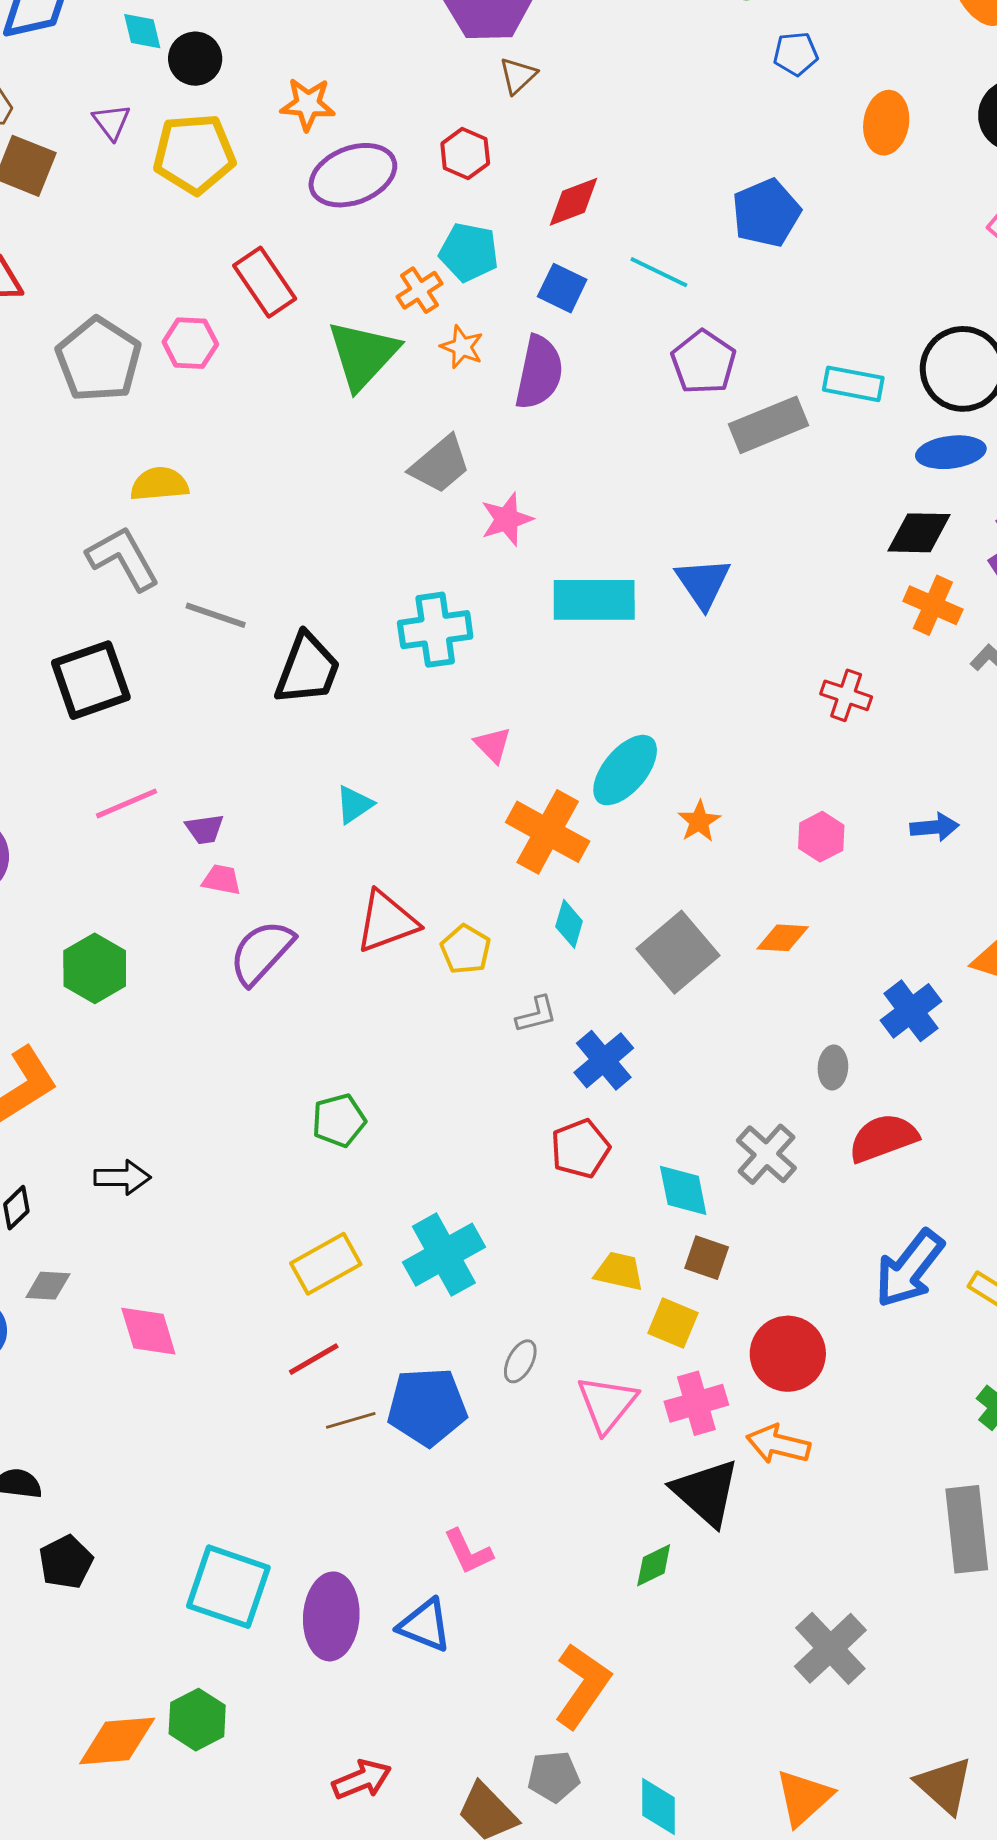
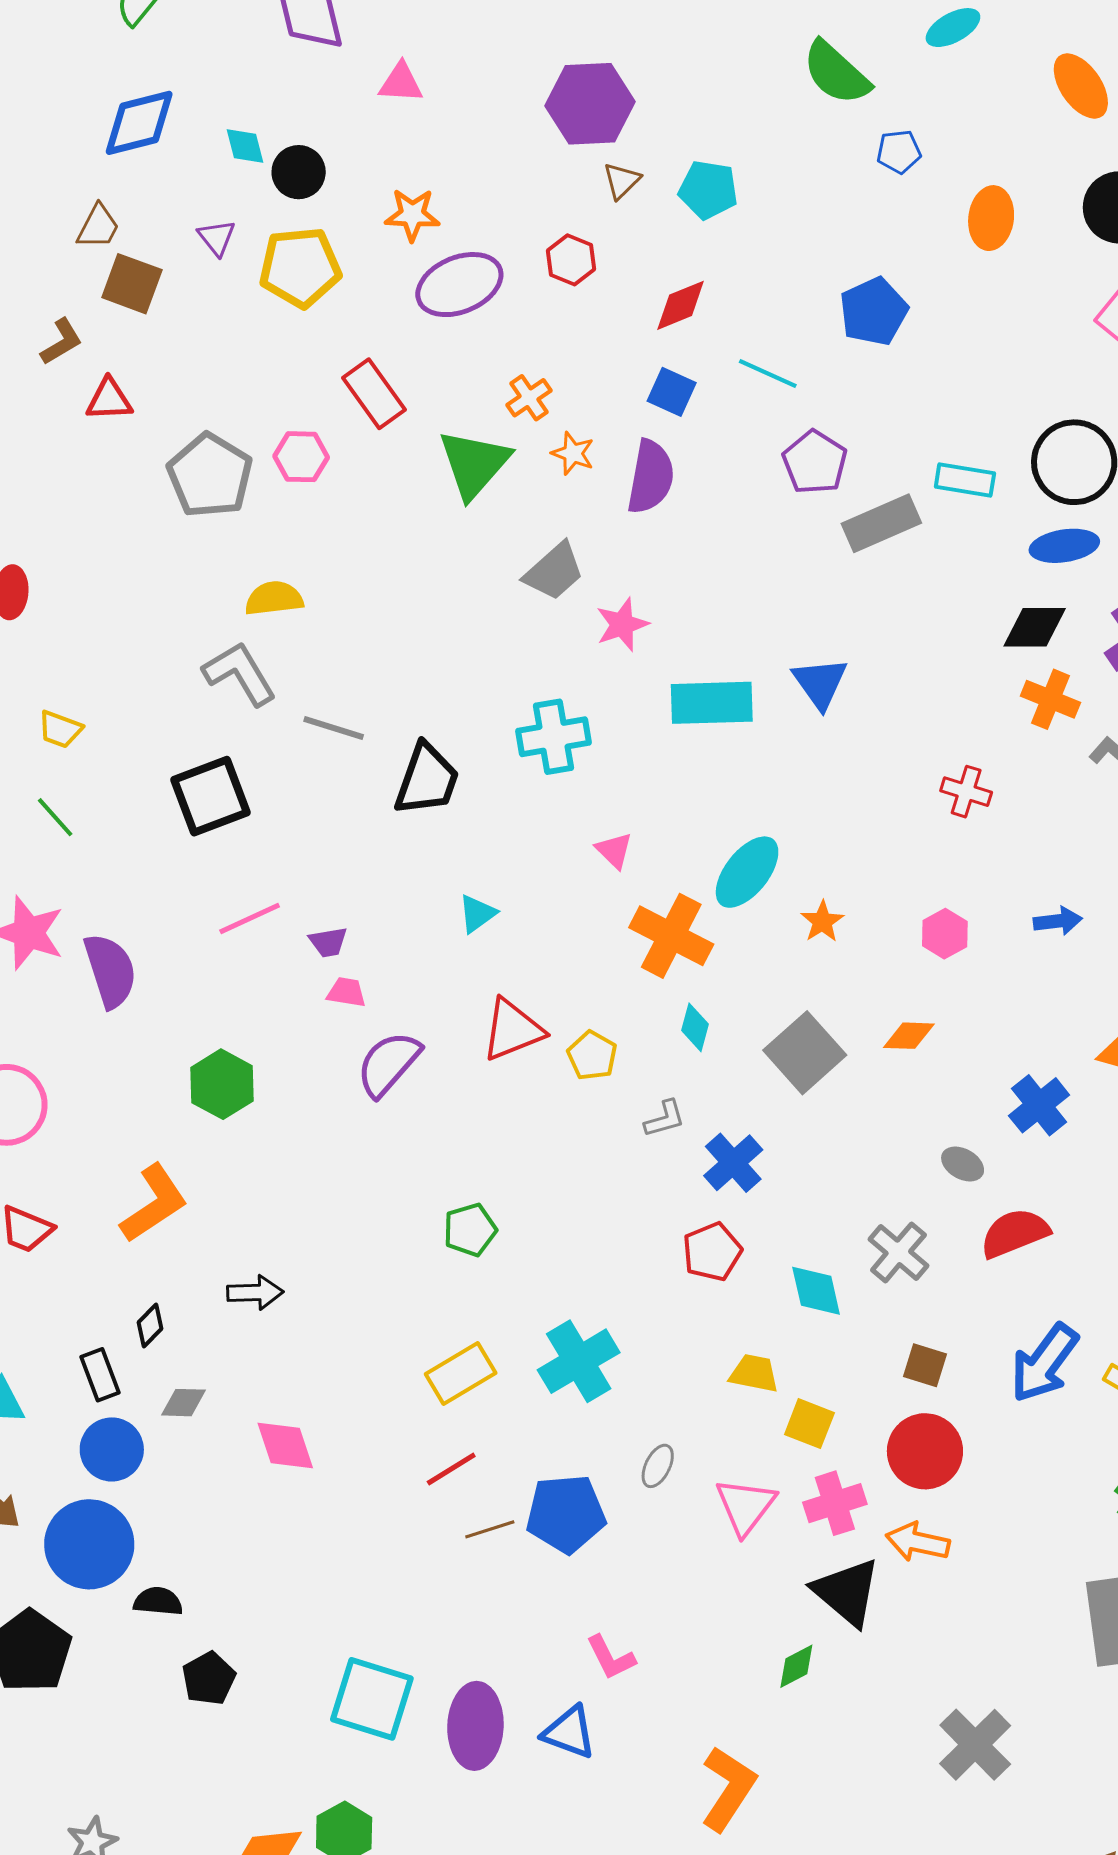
cyan pentagon: (469, 252) -> (708, 190), moved
gray ellipse: (833, 1067) -> (963, 1164), turned -63
brown square: (707, 1258) -> (925, 1365), moved

